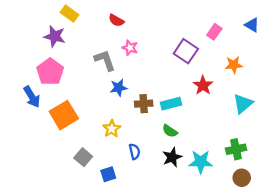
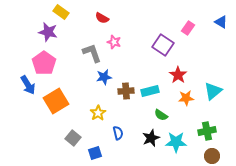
orange star: (234, 65) -> (186, 98), moved
green semicircle: (170, 131) -> (161, 115), moved

